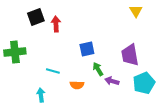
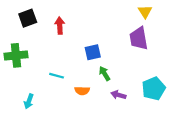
black square: (36, 17) -> (28, 18), moved
purple trapezoid: (130, 55) -> (139, 38), moved
purple arrow: (112, 81) -> (118, 95), moved
cyan arrow: (41, 95) -> (29, 101), moved, turned -152

